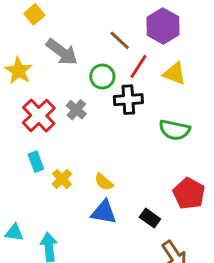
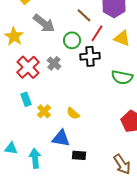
blue triangle: (104, 212) -> (61, 138), moved
black rectangle: (150, 218) -> (79, 155), moved, turned -32

